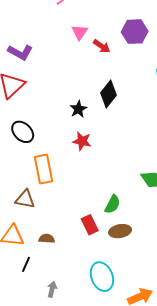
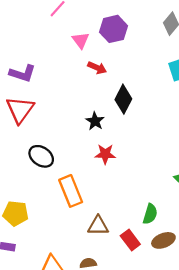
purple hexagon: (135, 32) -> (113, 29), moved
red arrow: (102, 46) -> (97, 68), moved
brown triangle: (25, 199) -> (98, 226), moved

